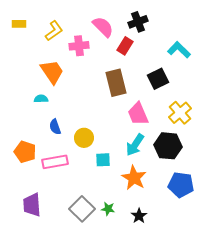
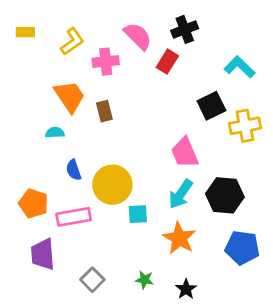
brown rectangle: (116, 83) -> (104, 111), moved, size x0.6
yellow cross: (180, 113) -> (245, 126), moved, turned 30
yellow circle: (84, 138) -> (112, 185), size x1.5
purple trapezoid: (32, 205) -> (43, 254), moved
gray square: (82, 209) -> (92, 280), moved, size x0.7

